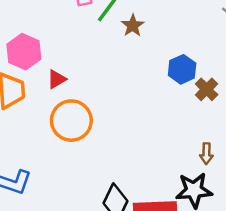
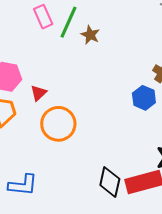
blue hexagon: (182, 69) -> (144, 98), moved

